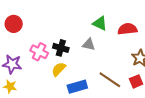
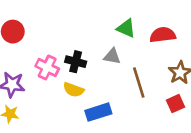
yellow semicircle: (59, 69) -> (73, 90), turned -112
brown line: (110, 80) -> (139, 82), moved, turned 40

